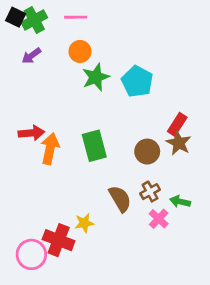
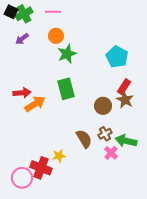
cyan pentagon: (137, 81) -> (117, 57), moved
green rectangle: (94, 146) -> (66, 89), moved
orange arrow: (50, 149) -> (35, 104), turned 45
green arrow: (180, 202) -> (126, 141), size x1.5

